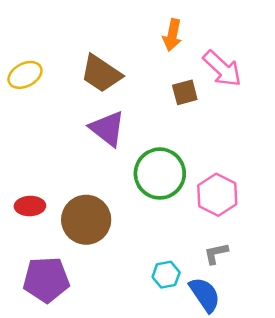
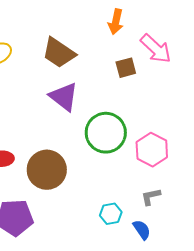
blue semicircle: (205, 295) -> (142, 230), size x0.7

